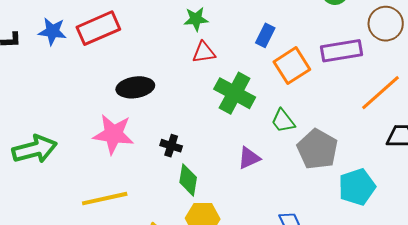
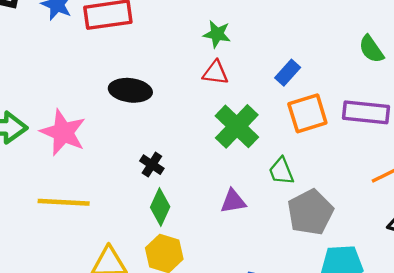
pink star: (113, 134) -> (63, 132), moved

